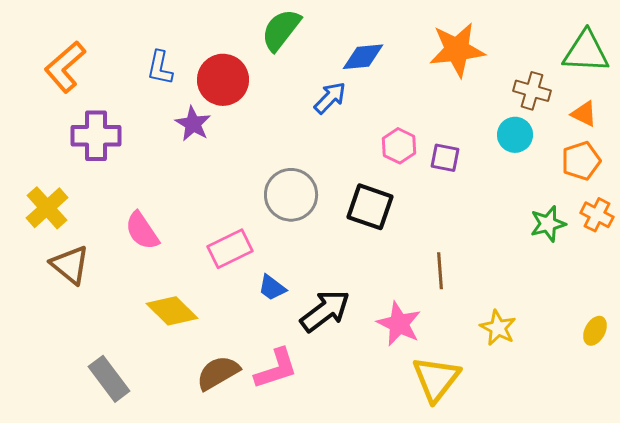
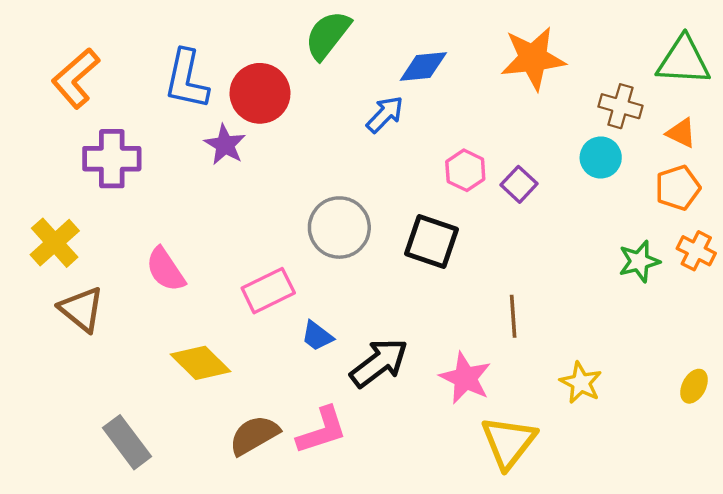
blue L-shape: (160, 68) -> (186, 79), size x1.5
purple square: (445, 158) -> (519, 184), turned 32

